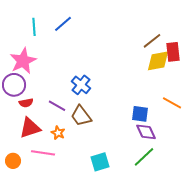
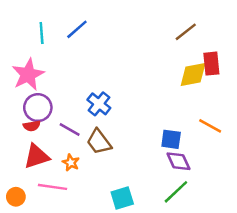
brown line: (152, 41) -> (186, 32), moved
purple circle: (14, 85) -> (38, 108), moved

